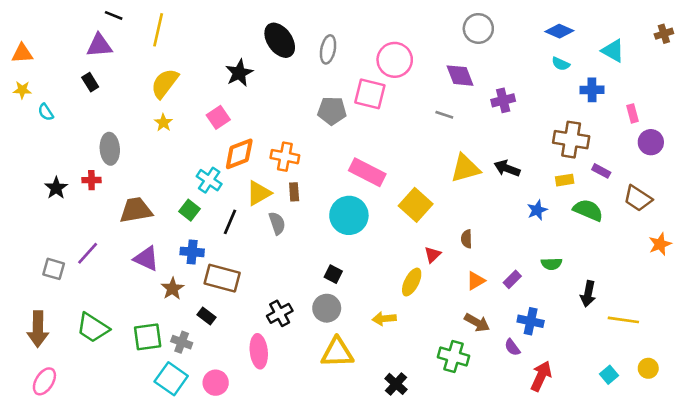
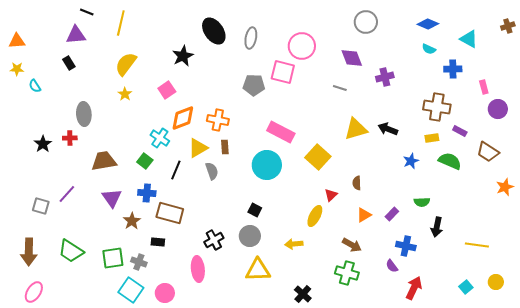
purple triangle: (146, 259) -> (112, 198), turned 30
black arrow: (588, 294) -> (437, 227), moved
black rectangle: (206, 316) -> (158, 242), turned -32
brown arrow: (477, 323) -> (352, 245), moved

